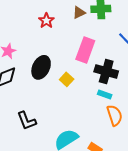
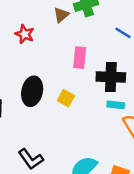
pink rectangle: (85, 50) -> (80, 58), size x0.7

